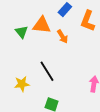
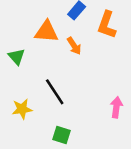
green triangle: (22, 32) -> (17, 57), moved

